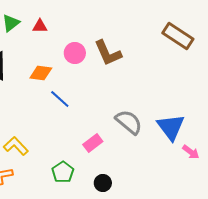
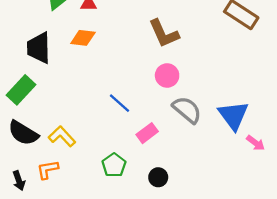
pink circle: (75, 53) -> (167, 76), moved
orange diamond: (41, 73) -> (83, 38), moved
blue line: (60, 99) -> (119, 103), moved

